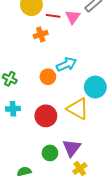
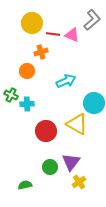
pink triangle: (73, 17) -> (72, 35), turned -42
orange circle: (48, 77) -> (27, 71), moved
cyan cross: (13, 109) -> (27, 104), moved

